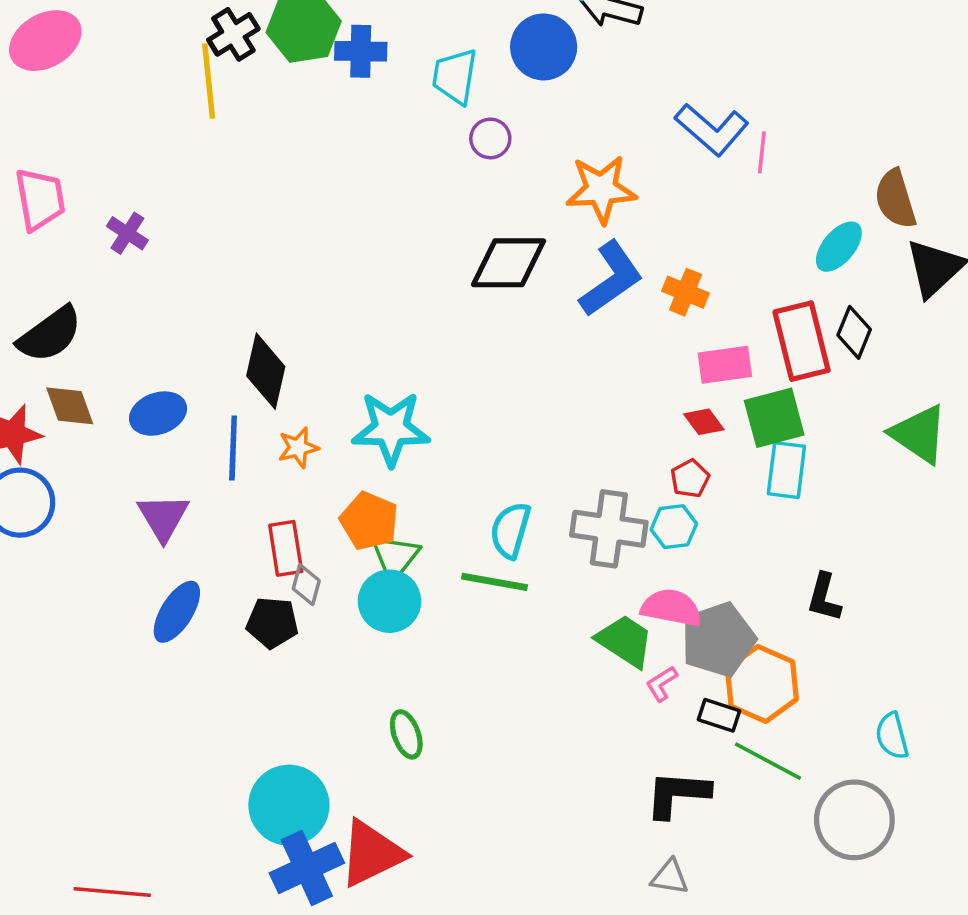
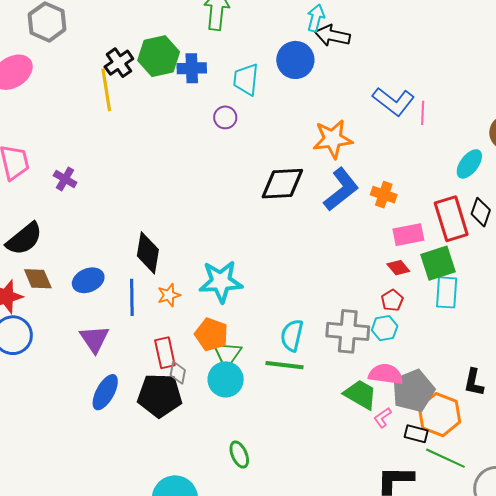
purple circle: (490, 138) -> (225, 117), moved
black L-shape: (824, 597) -> (474, 382), moved
black pentagon: (272, 623) -> (160, 395), size x1.5

